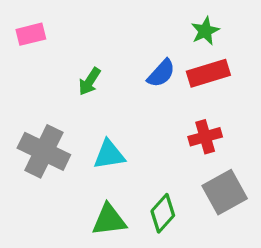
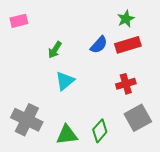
gray cross: (44, 151) -> (27, 120), moved
cyan triangle: (109, 155) -> (65, 81), moved, turned -30

